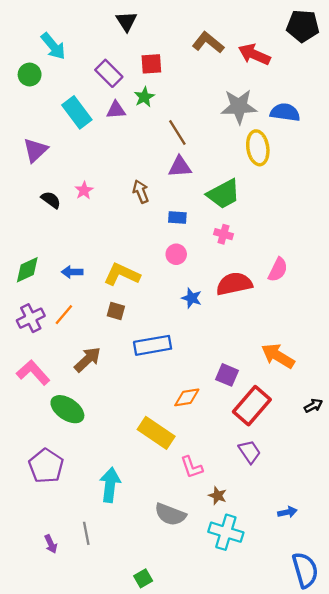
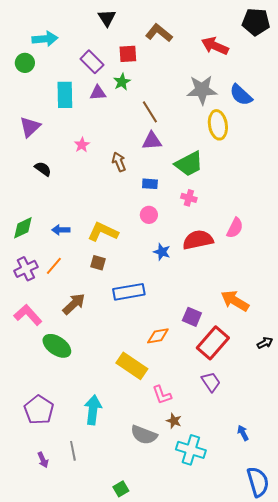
brown L-shape: (208, 43) -> (159, 33), moved
cyan arrow: (53, 46) -> (45, 39), turned -55
cyan rectangle: (77, 112) -> (65, 95), turned 36
blue semicircle: (285, 112) -> (241, 95), turned -145
pink star: (84, 190) -> (82, 145), moved
purple pentagon: (46, 466) -> (39, 410), moved
brown star: (218, 496) -> (174, 421), moved
blue arrow: (287, 512) -> (243, 433), turned -105

